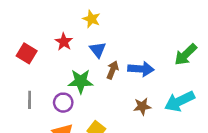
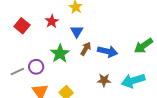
green star: (81, 81) -> (60, 54), turned 30
gray line: (30, 100) -> (17, 72), moved, turned 56
purple circle: (63, 103) -> (36, 67), moved

